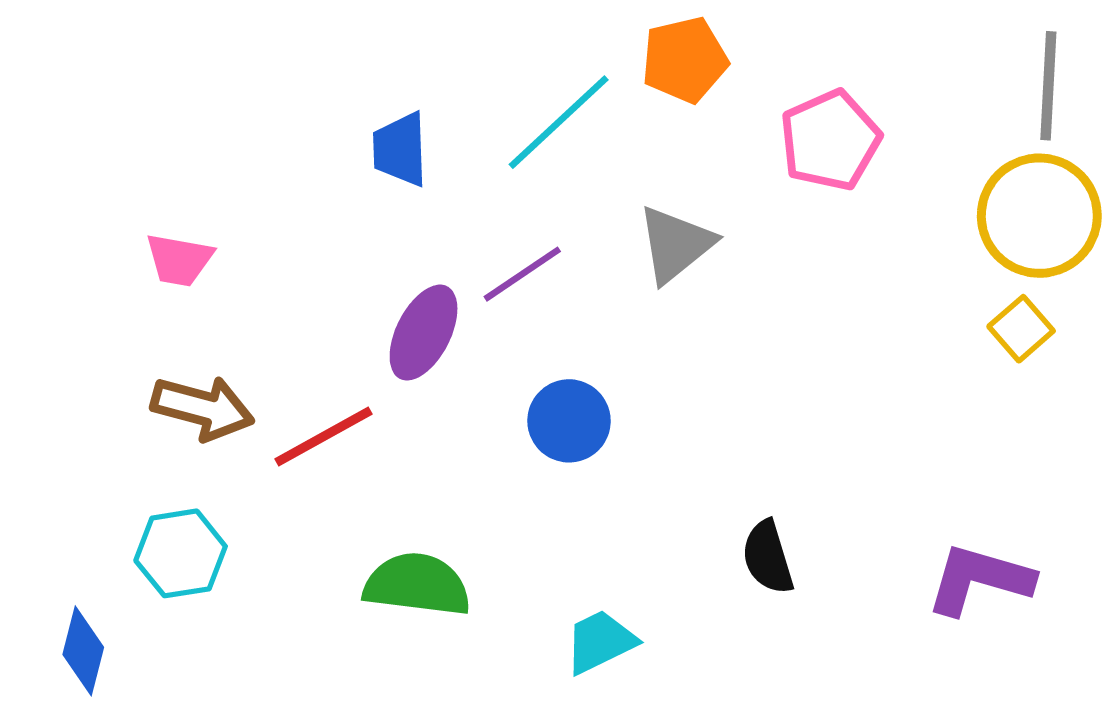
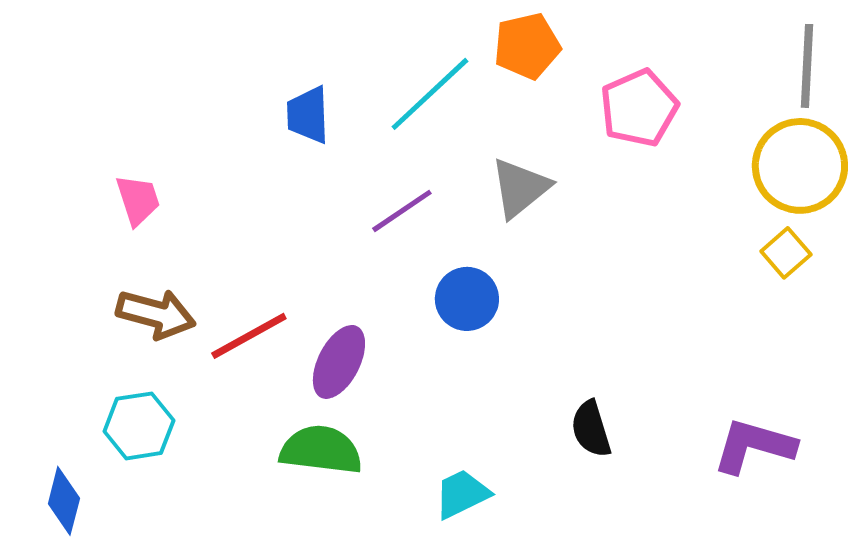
pink trapezoid: (179, 260) -> (138, 200), turned -118
purple ellipse: (424, 333) -> (339, 362), moved
blue circle: (569, 421) -> (467, 299), moved

